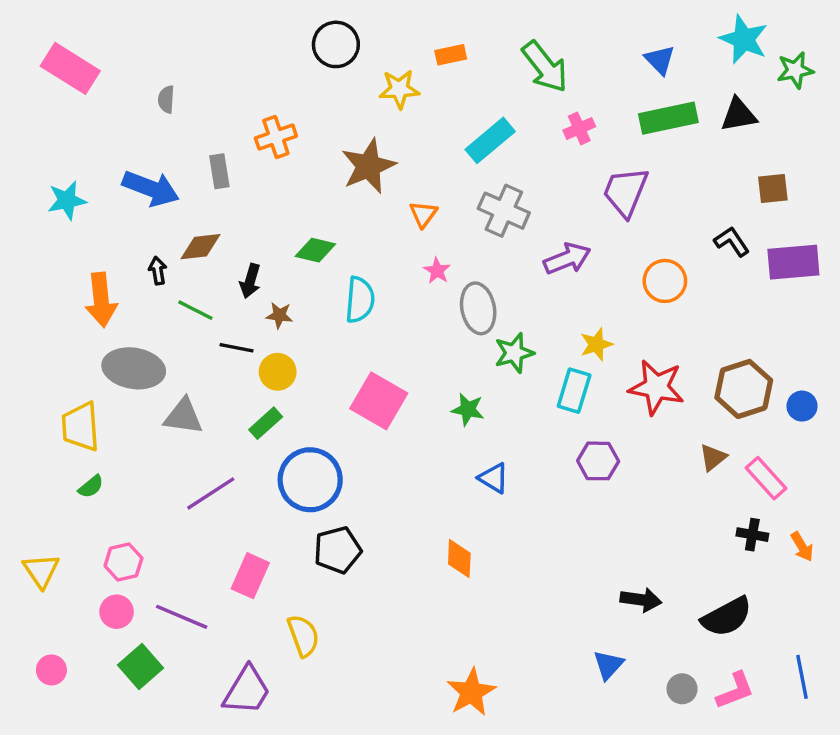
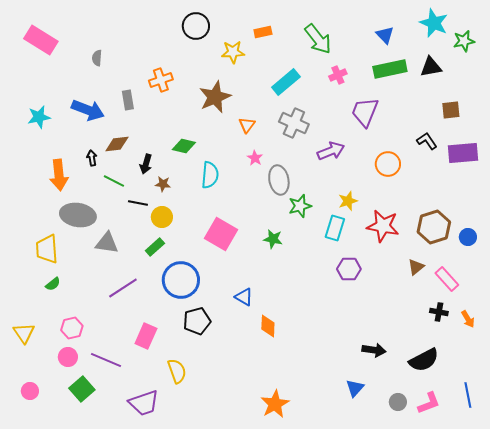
blue triangle: (494, 478) -> (244, 297), moved
purple trapezoid: (247, 691) -> (144, 403), turned 40

